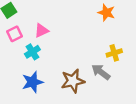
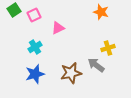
pink triangle: (41, 30) -> (58, 28), moved
pink square: (15, 34) -> (34, 15), moved

